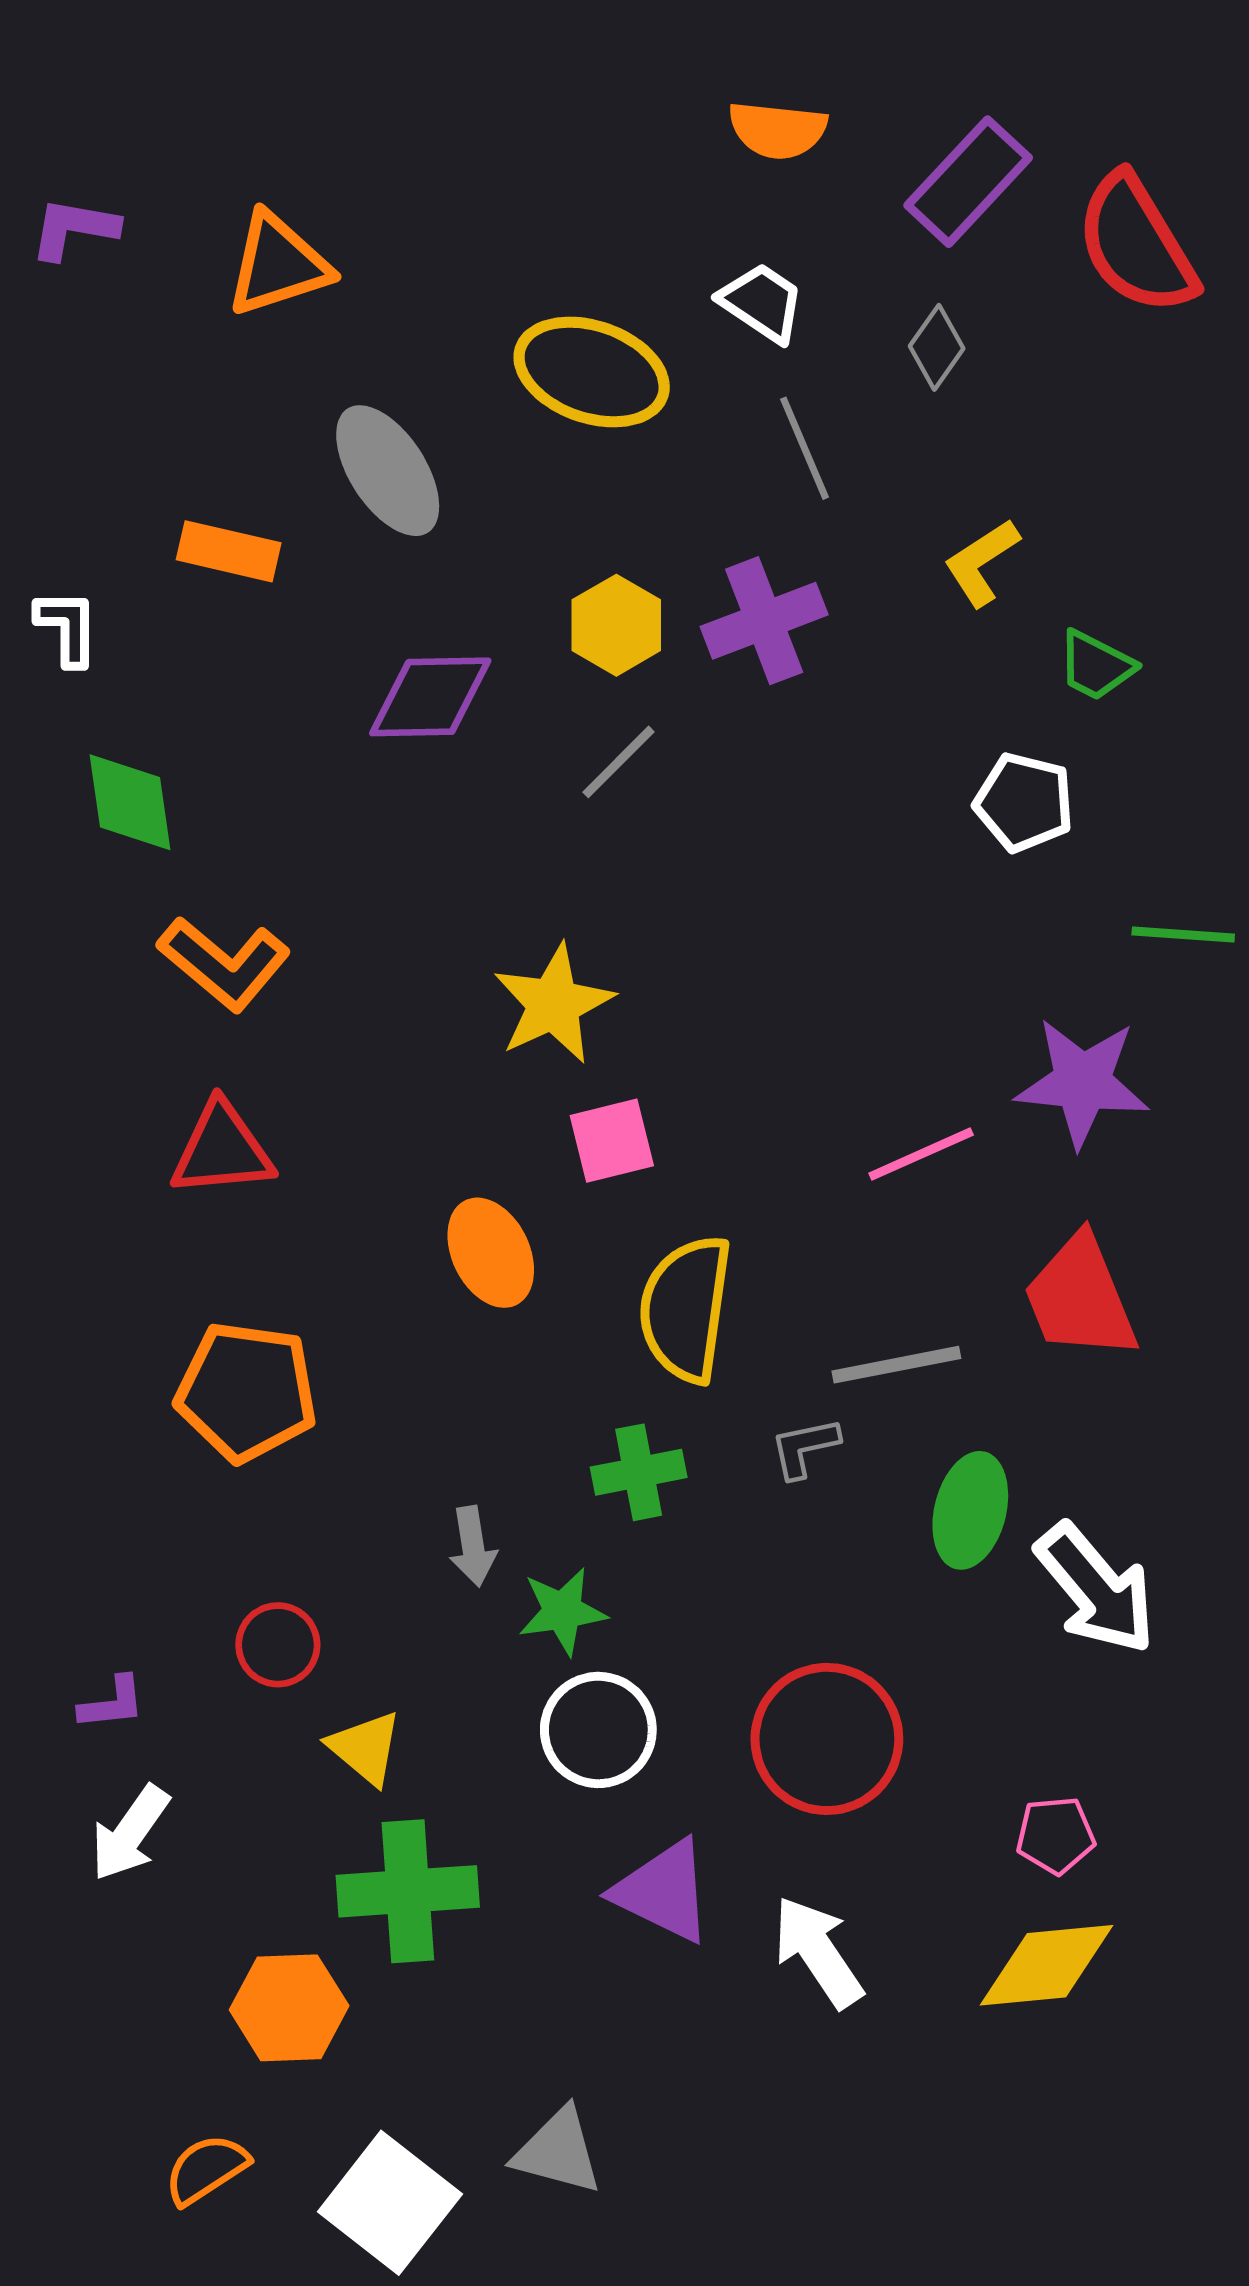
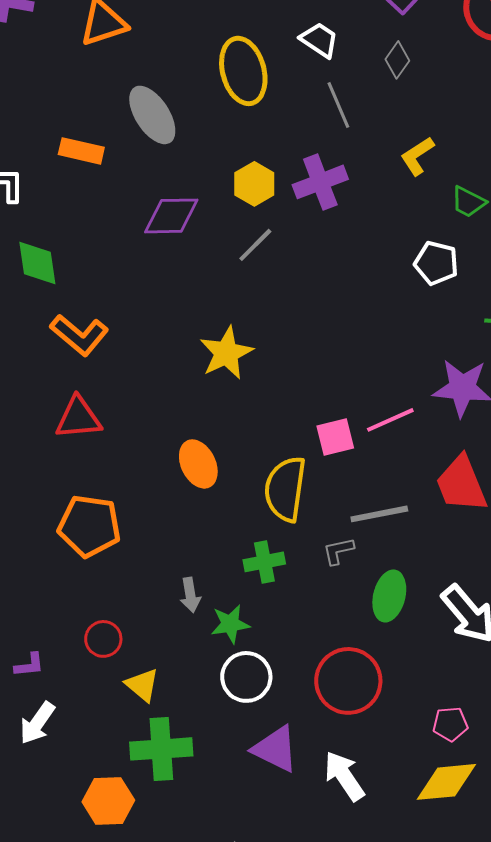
yellow ellipse: (592, 372) -> (243, 71), turned 56
pink square: (612, 1141) -> (335, 437), moved
green ellipse: (970, 1510) -> (389, 596), moved

